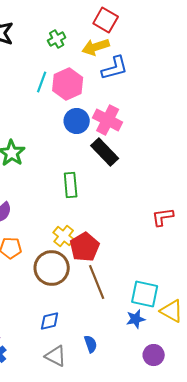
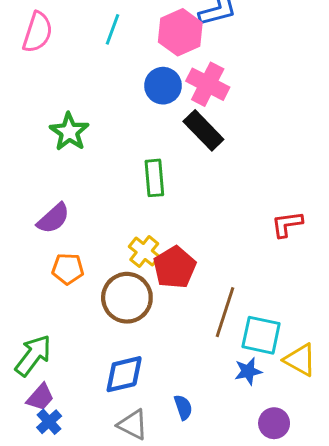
pink hexagon: (68, 84) -> (180, 32), moved
brown line: (97, 282) -> (225, 312), moved, turned 40
blue diamond: (50, 321) -> (124, 374), size x1.4

